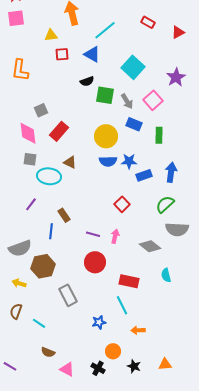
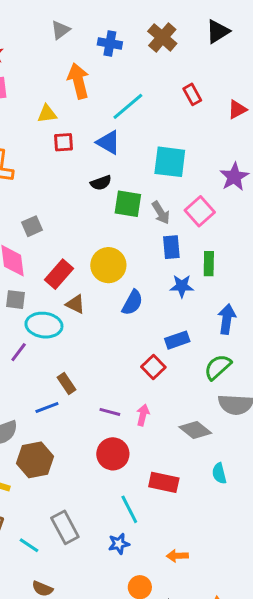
red rectangle: (148, 22) -> (192, 94), turned 32
cyan square: (133, 67) -> (170, 162), turned -35
blue rectangle: (134, 124) -> (171, 247), turned 63
red rectangle: (59, 131) -> (59, 274), moved
yellow circle: (106, 136) -> (108, 265), moved
blue semicircle: (108, 161) -> (132, 303), turned -60
blue star: (129, 161) -> (182, 286), moved
blue rectangle: (144, 175) -> (177, 340), moved
purple line: (31, 204) -> (19, 352), moved
blue line: (51, 231) -> (47, 407), turned 63
gray rectangle: (68, 295) -> (65, 527), moved
cyan line: (122, 305) -> (129, 509), moved

